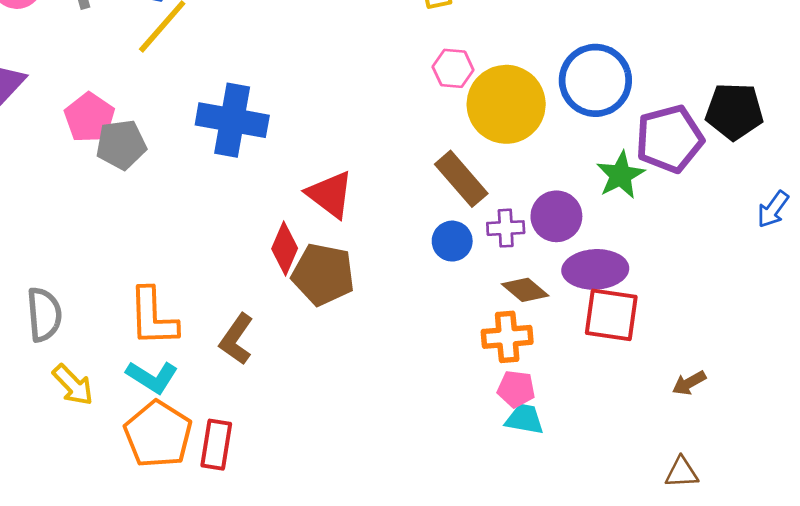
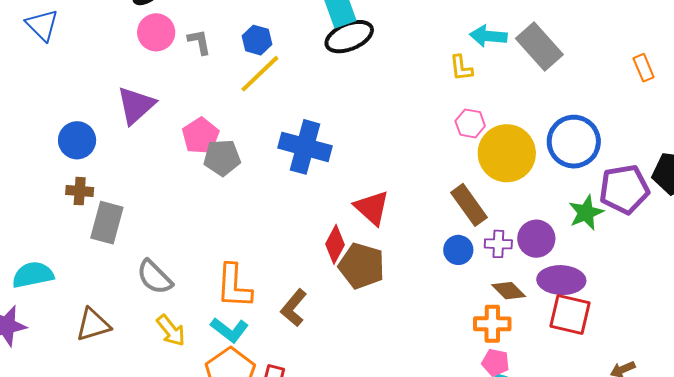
gray semicircle: (44, 314) -> (154, 277), turned 135

